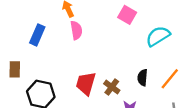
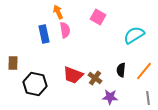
pink square: (127, 15) -> (98, 17), moved
blue rectangle: (37, 35) -> (44, 34), moved, turned -36
red trapezoid: (86, 83) -> (73, 75), turned -85

